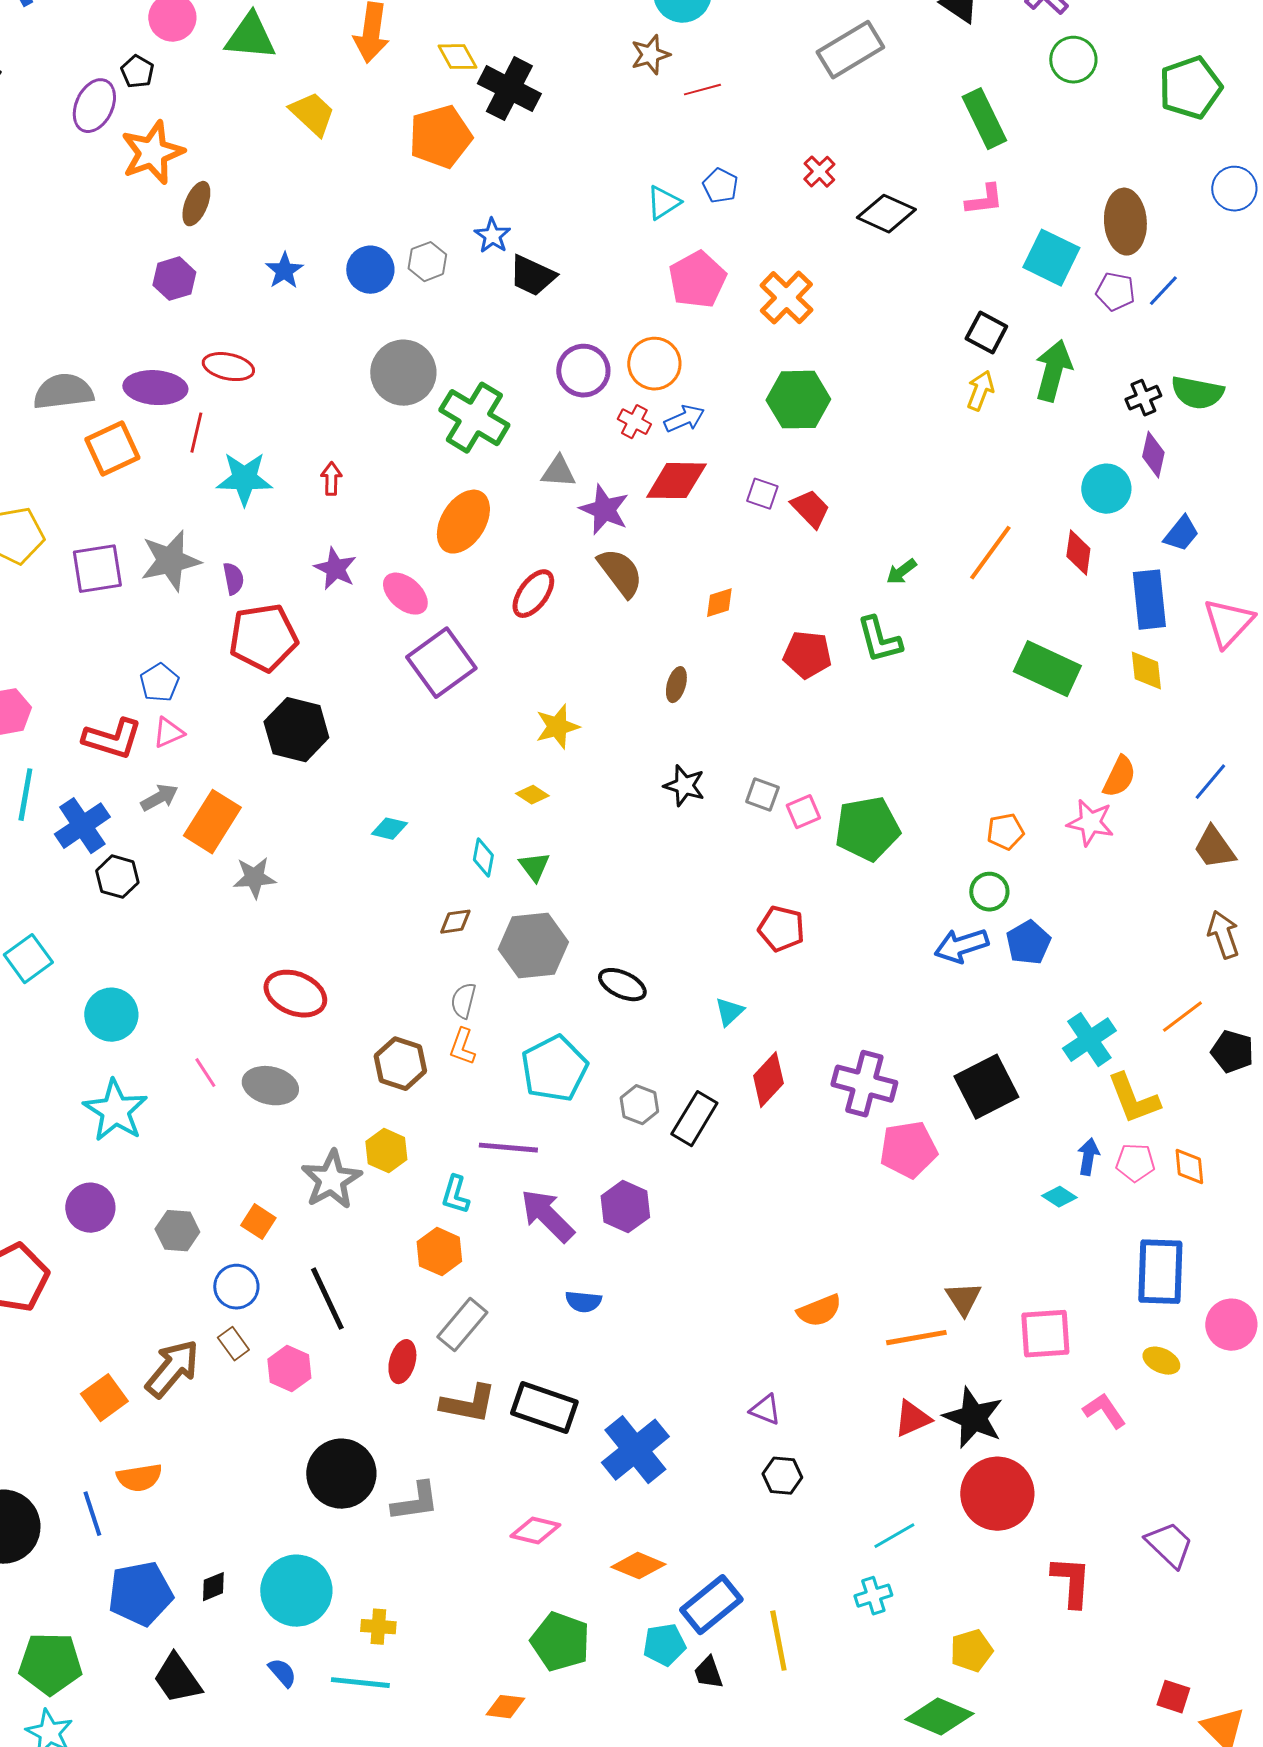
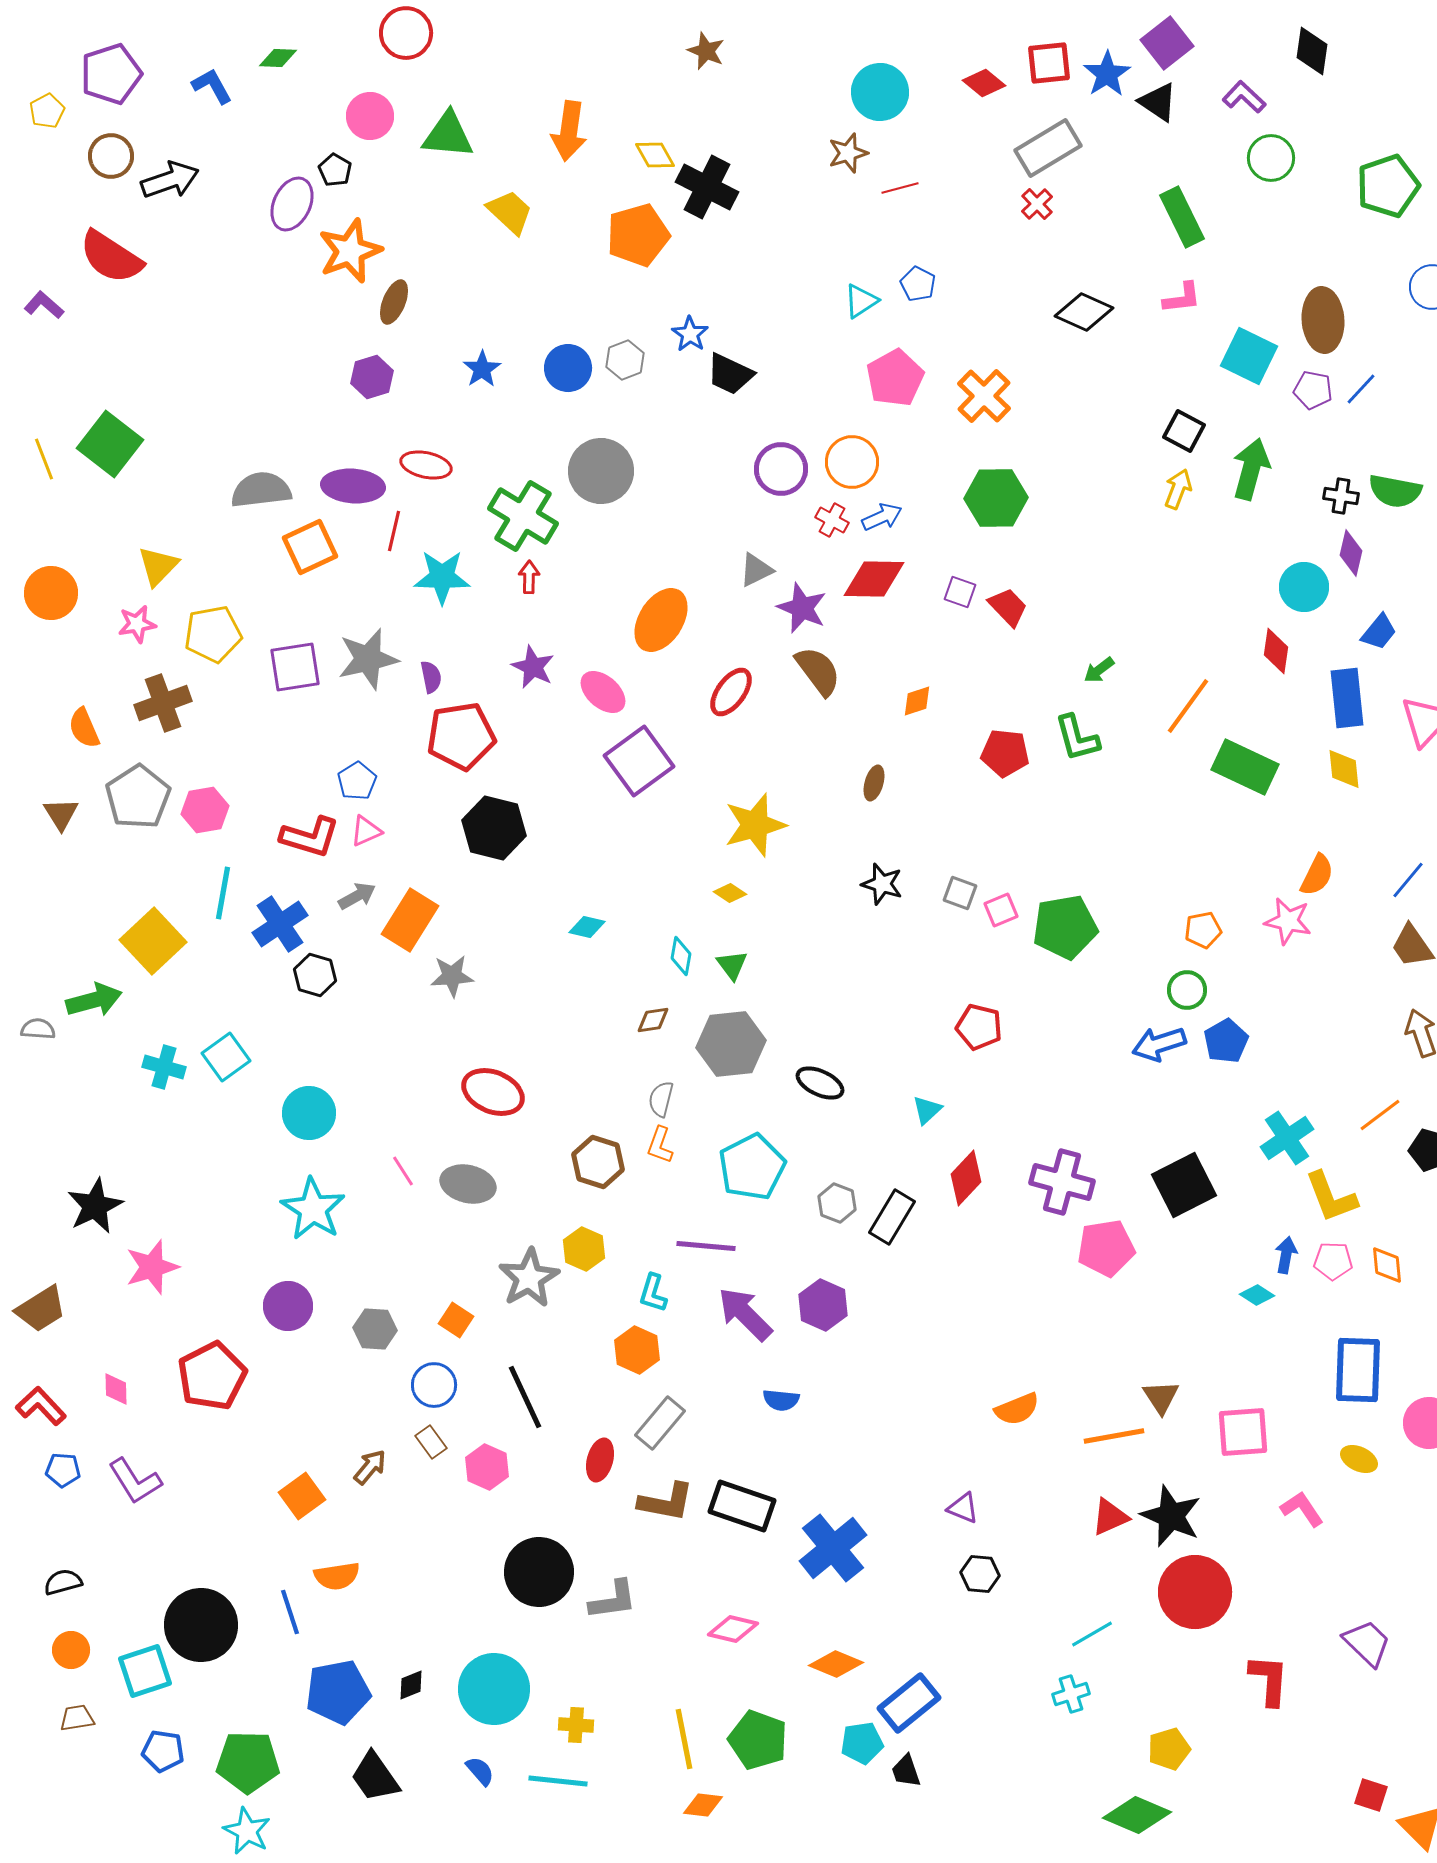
red cross: (819, 172) -> (1037, 204), moved
black cross: (1143, 398) -> (1341, 496), turned 32
green cross: (474, 418) -> (523, 516), moved
gray triangle: (558, 472) -> (756, 570), turned -30
orange line: (990, 553) -> (1188, 706), moved
yellow star: (557, 727) -> (755, 825), size x1.4
brown arrow: (172, 1369) -> (370, 1467), size x0.6
yellow line: (778, 1641) -> (684, 1739), moved

